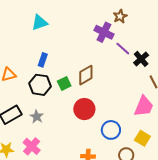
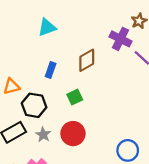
brown diamond: (86, 75) -> (87, 60), moved
black hexagon: (40, 85) -> (34, 105), moved
red circle: (84, 109) -> (73, 134), moved

